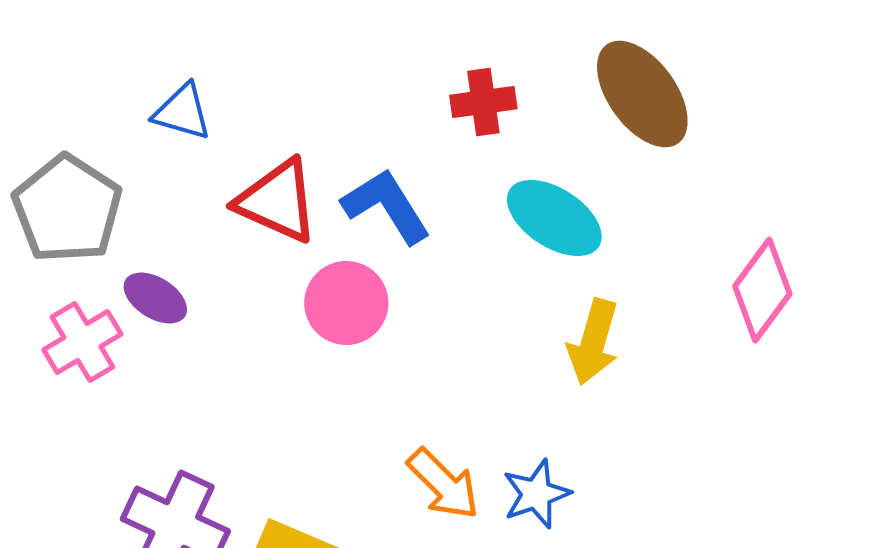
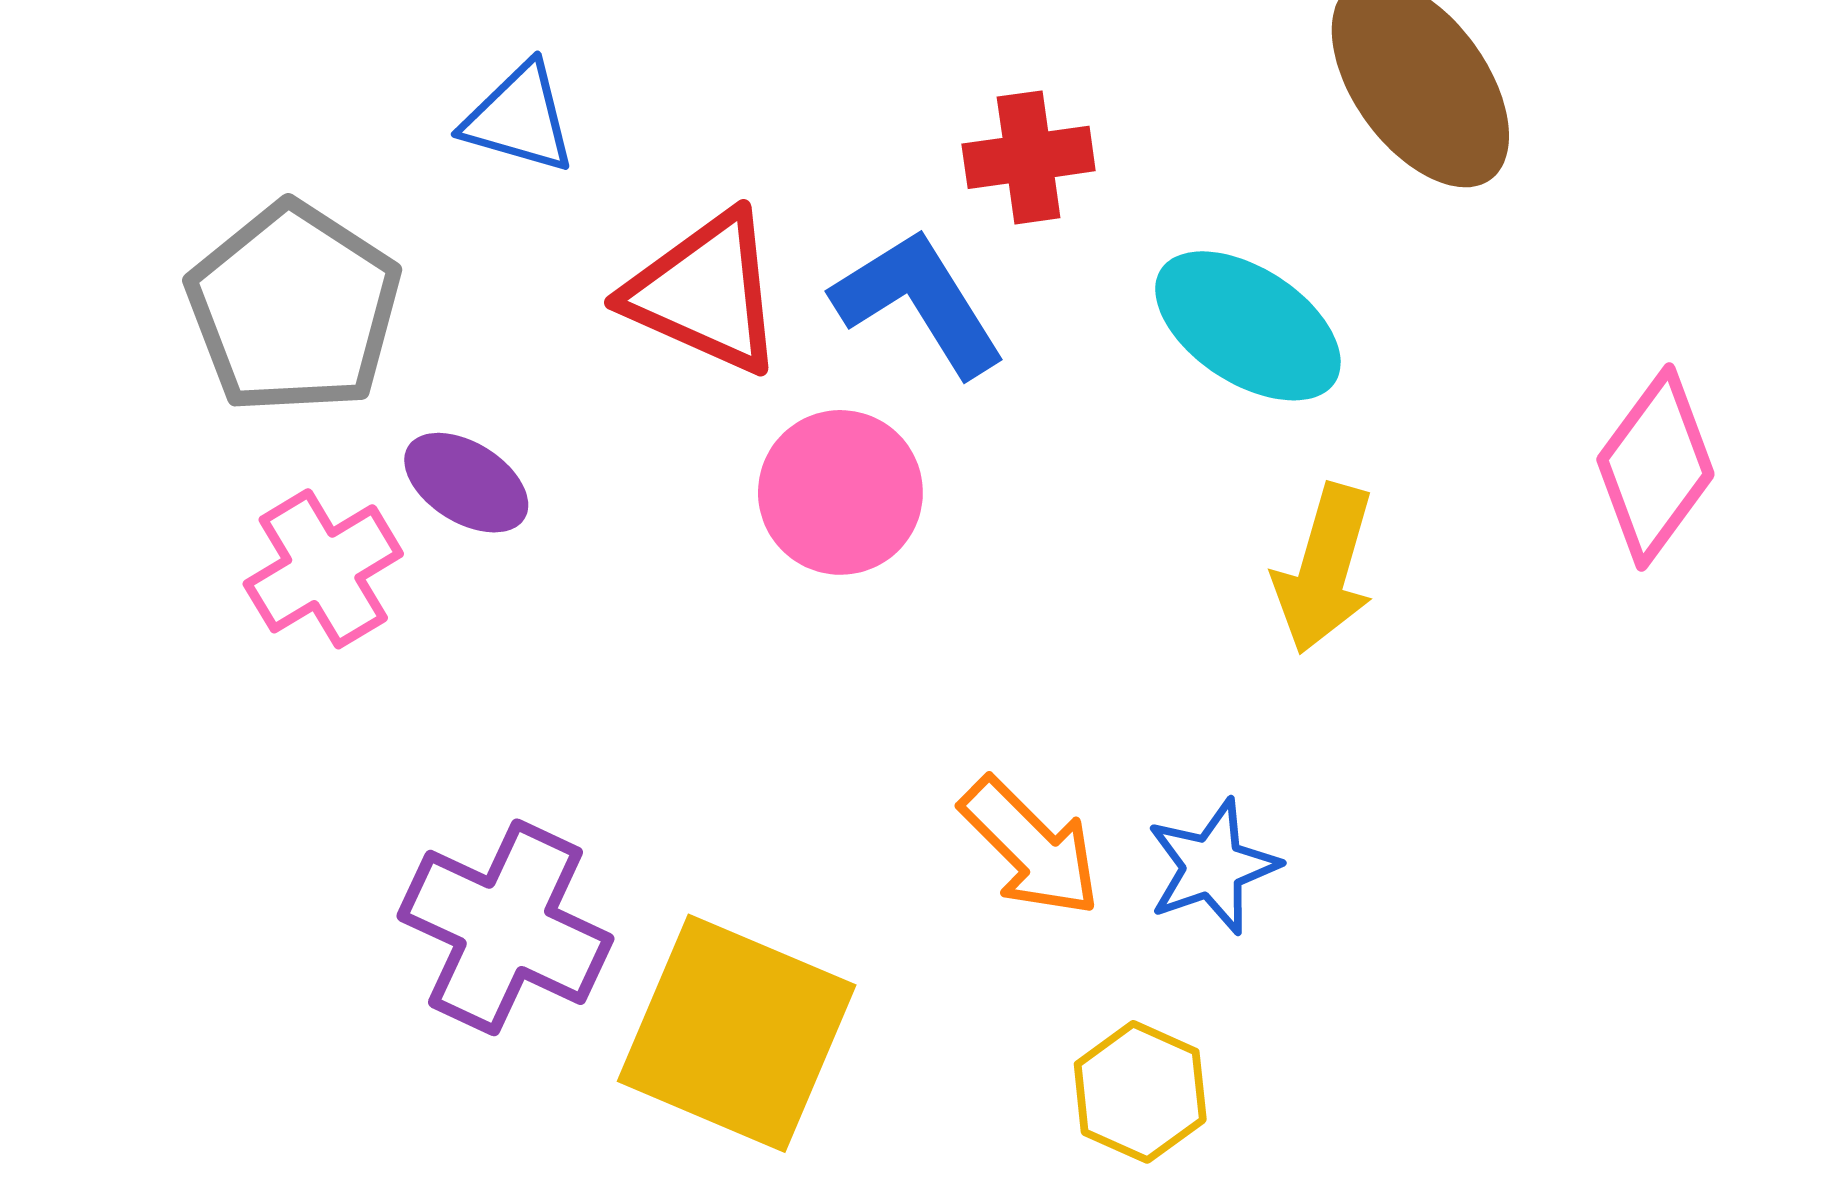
red cross: (483, 102) -> (1029, 157), moved

